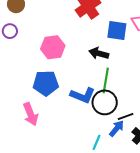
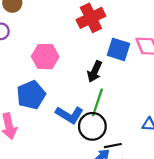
black arrow: (99, 53) -> (95, 71), turned -90
blue pentagon: (46, 83) -> (31, 95), turned -30

